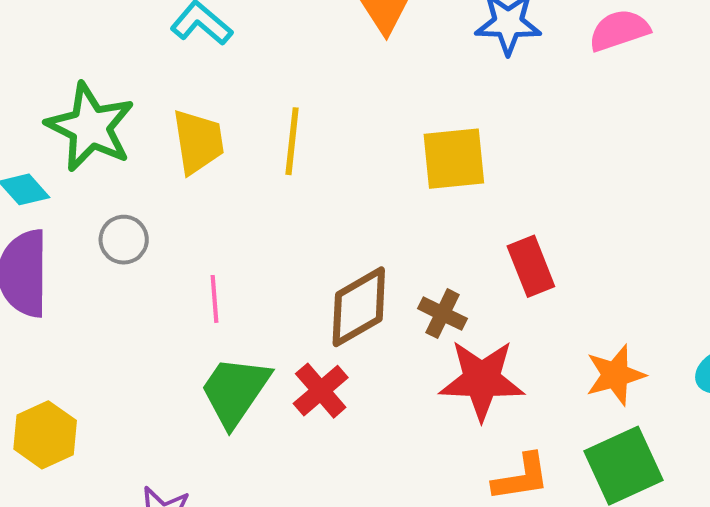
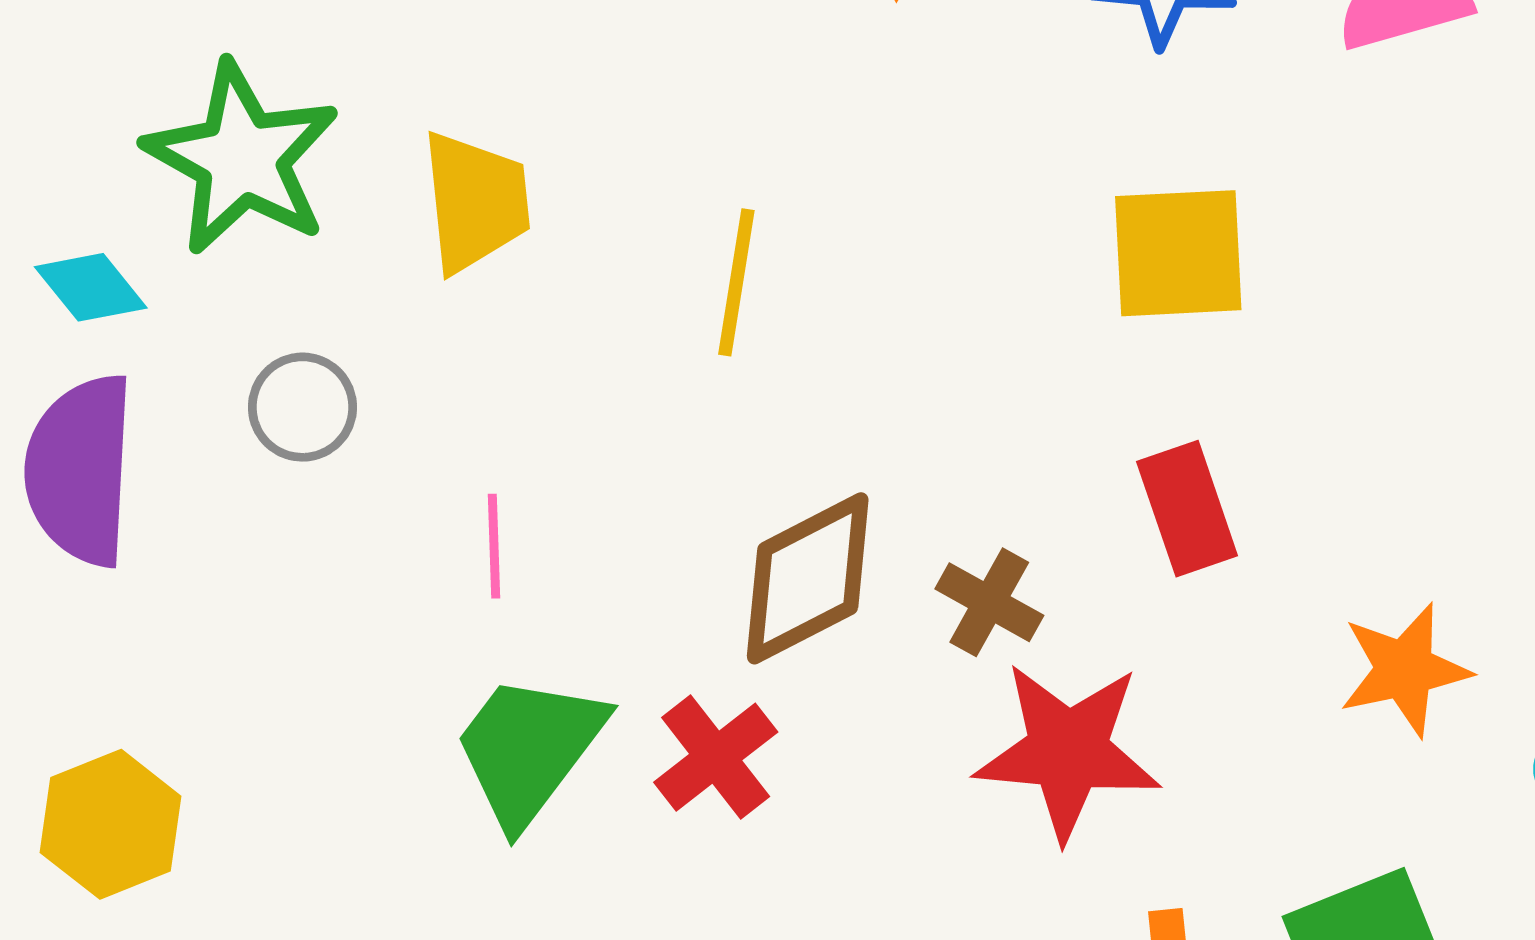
yellow line: (292, 141) -> (736, 282), moved
yellow square: (454, 159) -> (1178, 253), moved
orange star: (615, 375) -> (1405, 670), moved

